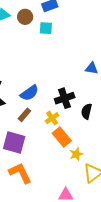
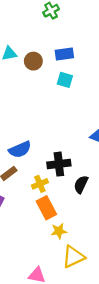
cyan square: (46, 28) -> (65, 80), moved

